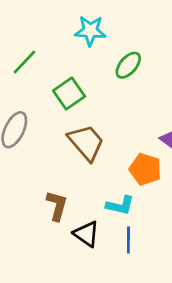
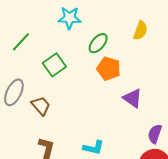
brown trapezoid: (86, 142) -> (41, 106), moved, size x0.7
orange pentagon: (145, 169) -> (109, 69), moved

